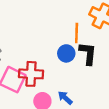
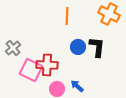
orange line: (77, 33) -> (67, 16), moved

